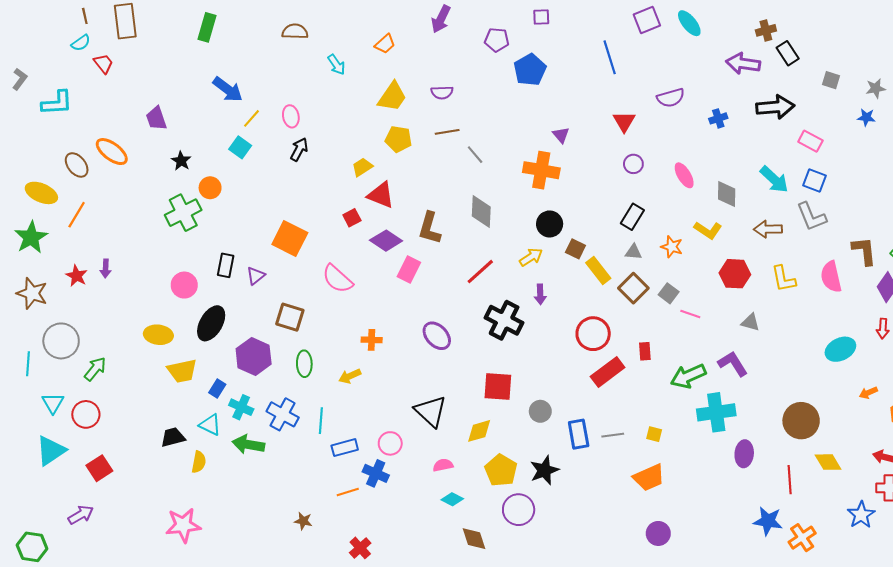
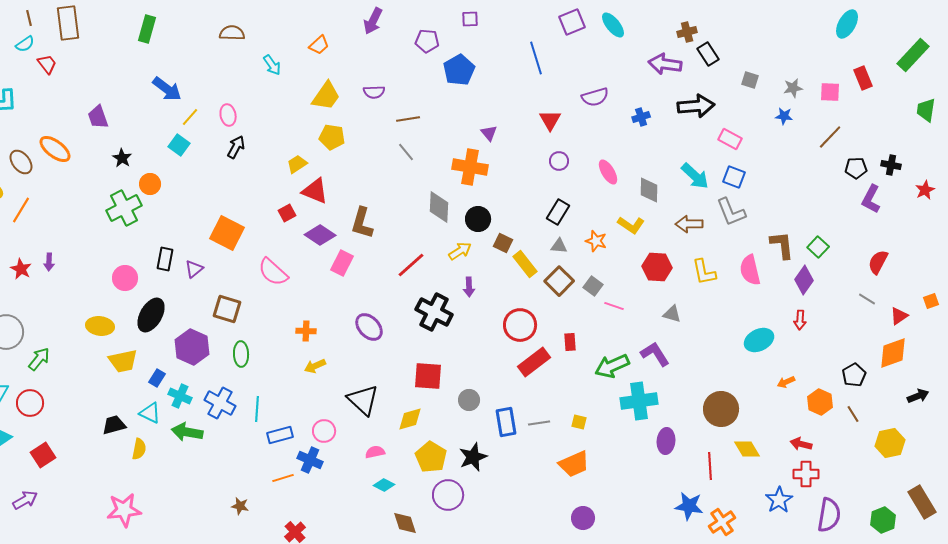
brown line: (447, 132) -> (408, 119), moved
gray diamond: (481, 212) -> (439, 207), moved
yellow arrow: (350, 376) -> (315, 366), moved

